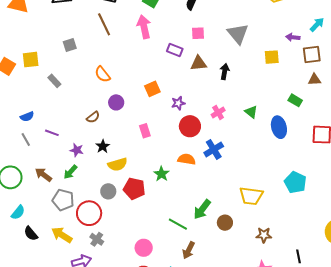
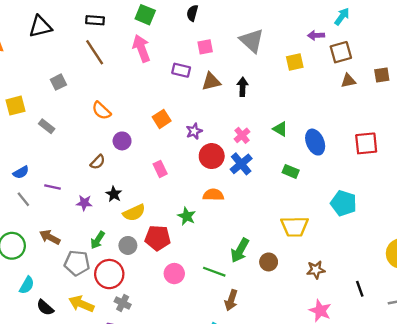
green rectangle: (295, 100) -> (291, 171), moved
blue cross: (214, 149) -> (241, 164), moved
green arrow: (70, 172) -> (98, 240), moved
pink circle: (144, 248) -> (174, 274), moved

